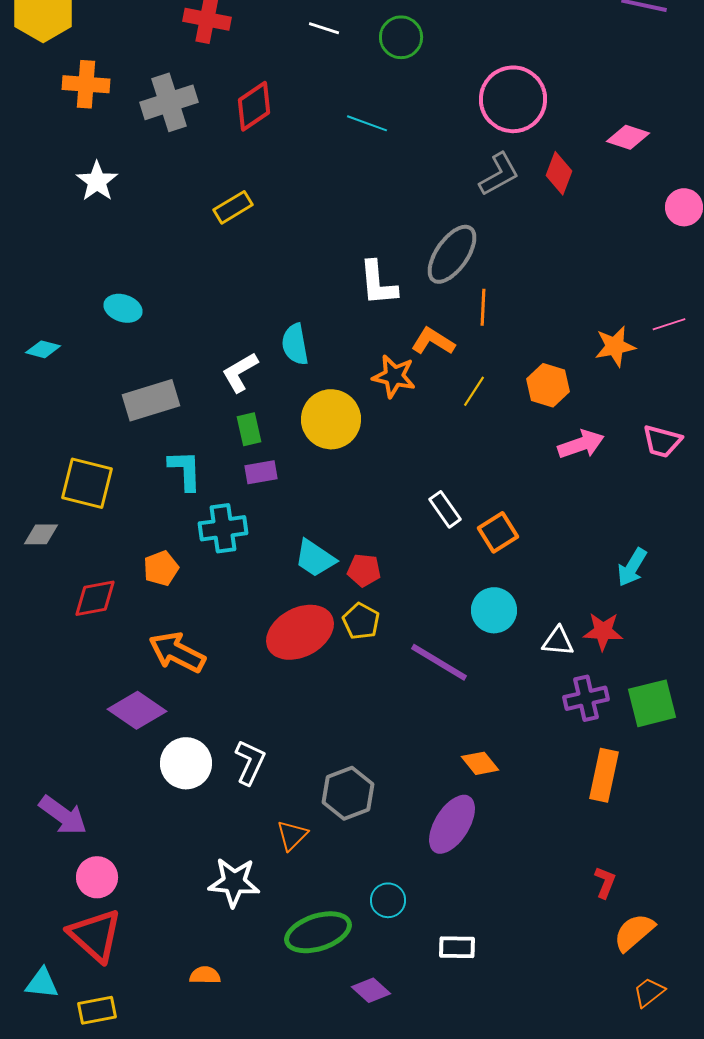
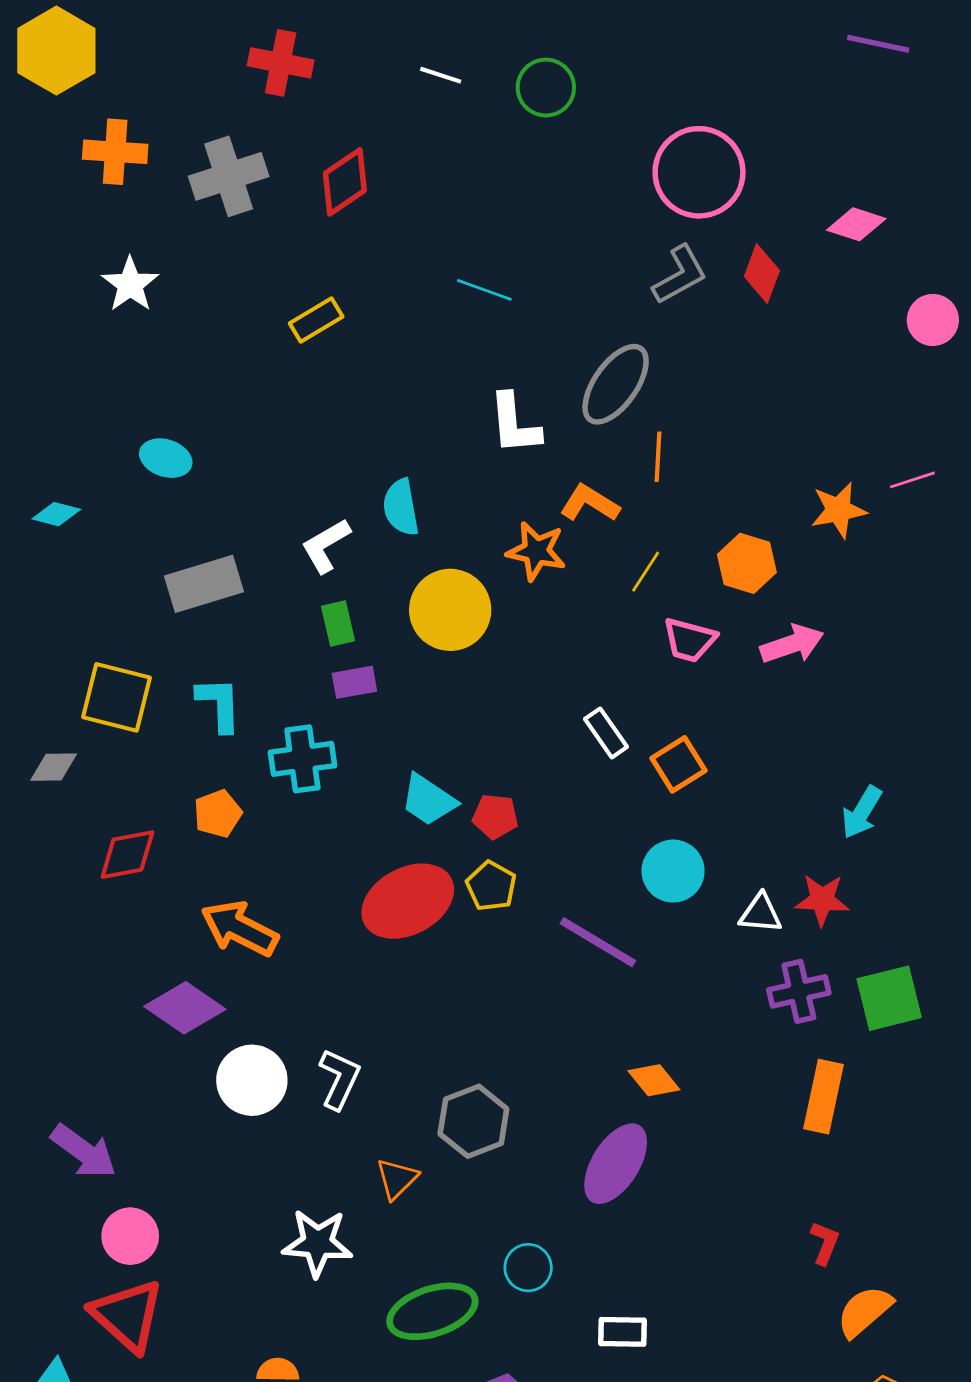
cyan line: (367, 123) -> (484, 290), moved
pink trapezoid: (662, 441) -> (689, 640), moved
cyan L-shape: (185, 470) -> (219, 704), moved

